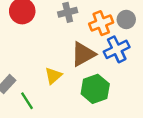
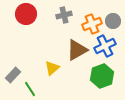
green hexagon: (95, 89) -> (102, 76), moved

